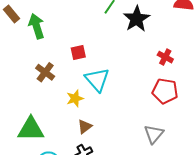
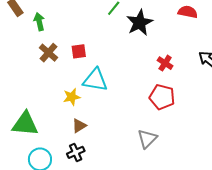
green arrow: (36, 26) -> (39, 22), size x0.7
brown cross: (45, 72) -> (49, 53), moved
cyan triangle: (97, 80) -> (95, 80), turned -44

